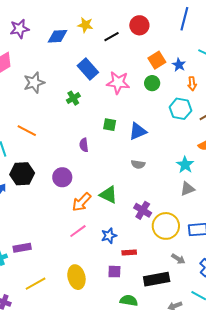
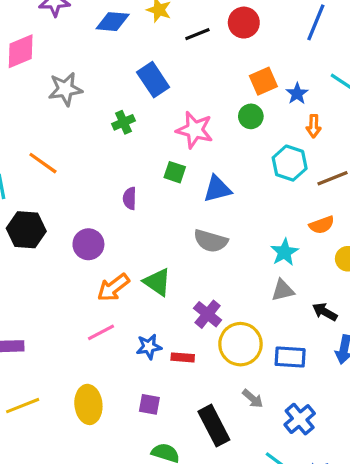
pink star: (118, 83) -> (195, 130), moved
gray semicircle: (138, 164) -> (211, 241), size x1.5
red rectangle: (129, 252) -> (183, 357), moved
black rectangle: (157, 279) -> (214, 426), turned 65

